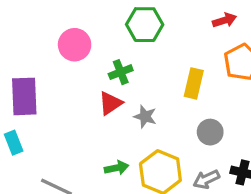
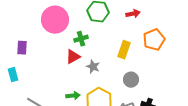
red arrow: (224, 20) -> (133, 14), moved
pink circle: (75, 45) -> (55, 20), size x1.4
purple rectangle: (24, 96) -> (22, 48), size x0.6

